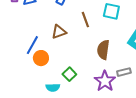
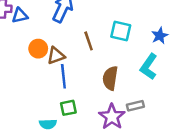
blue line: (32, 45) -> (63, 76), moved, turned -36
orange circle: (41, 58) -> (38, 49), moved
green square: (69, 74) -> (68, 108), turned 32

